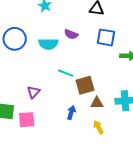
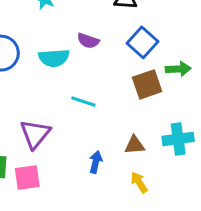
blue square: (106, 37) -> (143, 42), turned 36
brown square: (85, 85) -> (147, 84), moved
purple triangle: (33, 92) -> (35, 134), size x1.5

